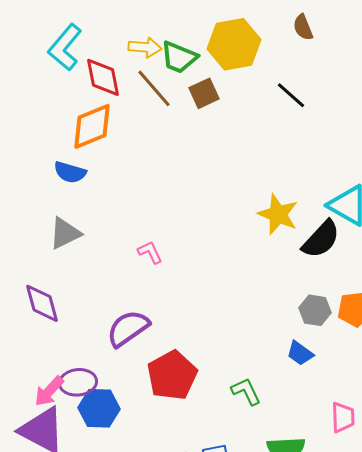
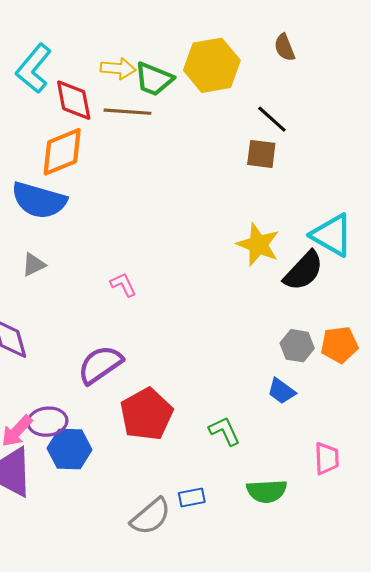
brown line: (154, 88) -> (127, 112), turned -45
brown square: (204, 93) -> (261, 154), moved, turned 32
blue semicircle: (70, 172) -> (39, 200), size x1.6
gray triangle: (65, 233) -> (34, 265), size x0.7

